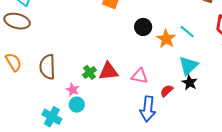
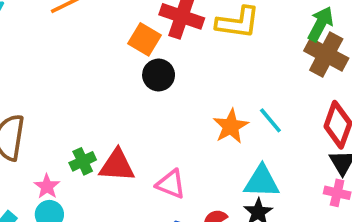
black circle: (143, 27) -> (159, 75), moved
cyan triangle: (188, 66) -> (262, 181), turned 35

